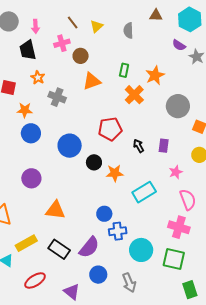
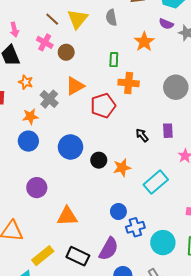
yellow triangle: (96, 26) -> (78, 19), size x1.5
pink cross: (62, 43) -> (45, 42), turned -35
orange star: (155, 75) -> (144, 42), moved
orange triangle: (92, 81) -> (75, 86), moved
orange cross: (134, 95) -> (129, 83), turned -30
gray cross: (57, 97) -> (49, 99), turned 30
orange star: (25, 110) -> (30, 116), moved
red pentagon: (110, 129) -> (103, 106), moved

